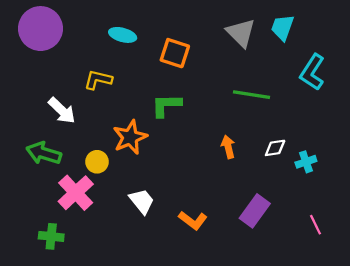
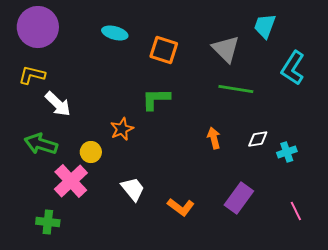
gray triangle: (241, 33) -> (226, 49), moved
yellow L-shape: (98, 80) -> (32, 75), moved
orange star: (130, 137) -> (122, 129), size x0.7

